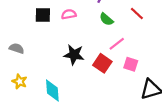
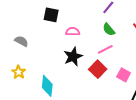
pink semicircle: (69, 14) -> (73, 32), moved
pink line: (117, 44) -> (105, 49), moved
black star: (74, 55) -> (73, 57), turned 30

